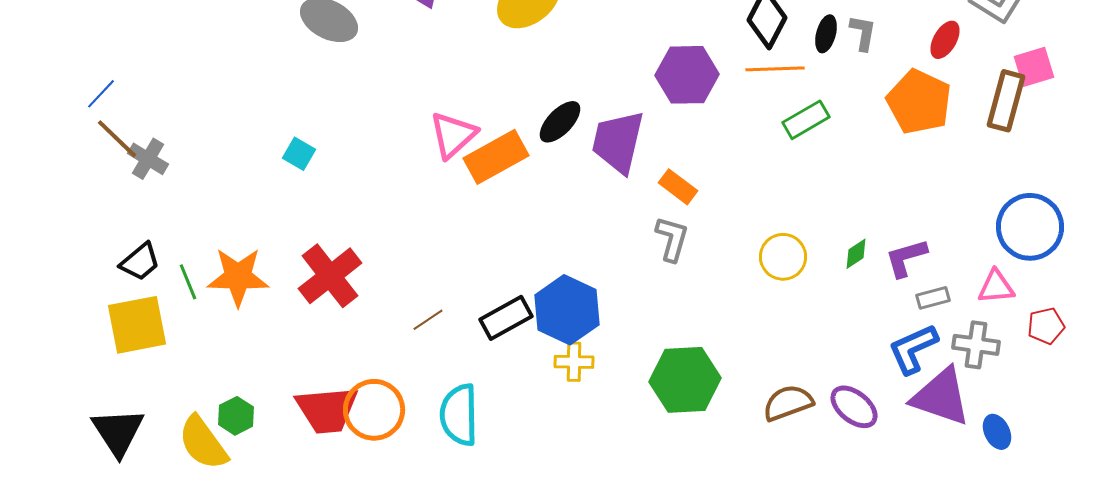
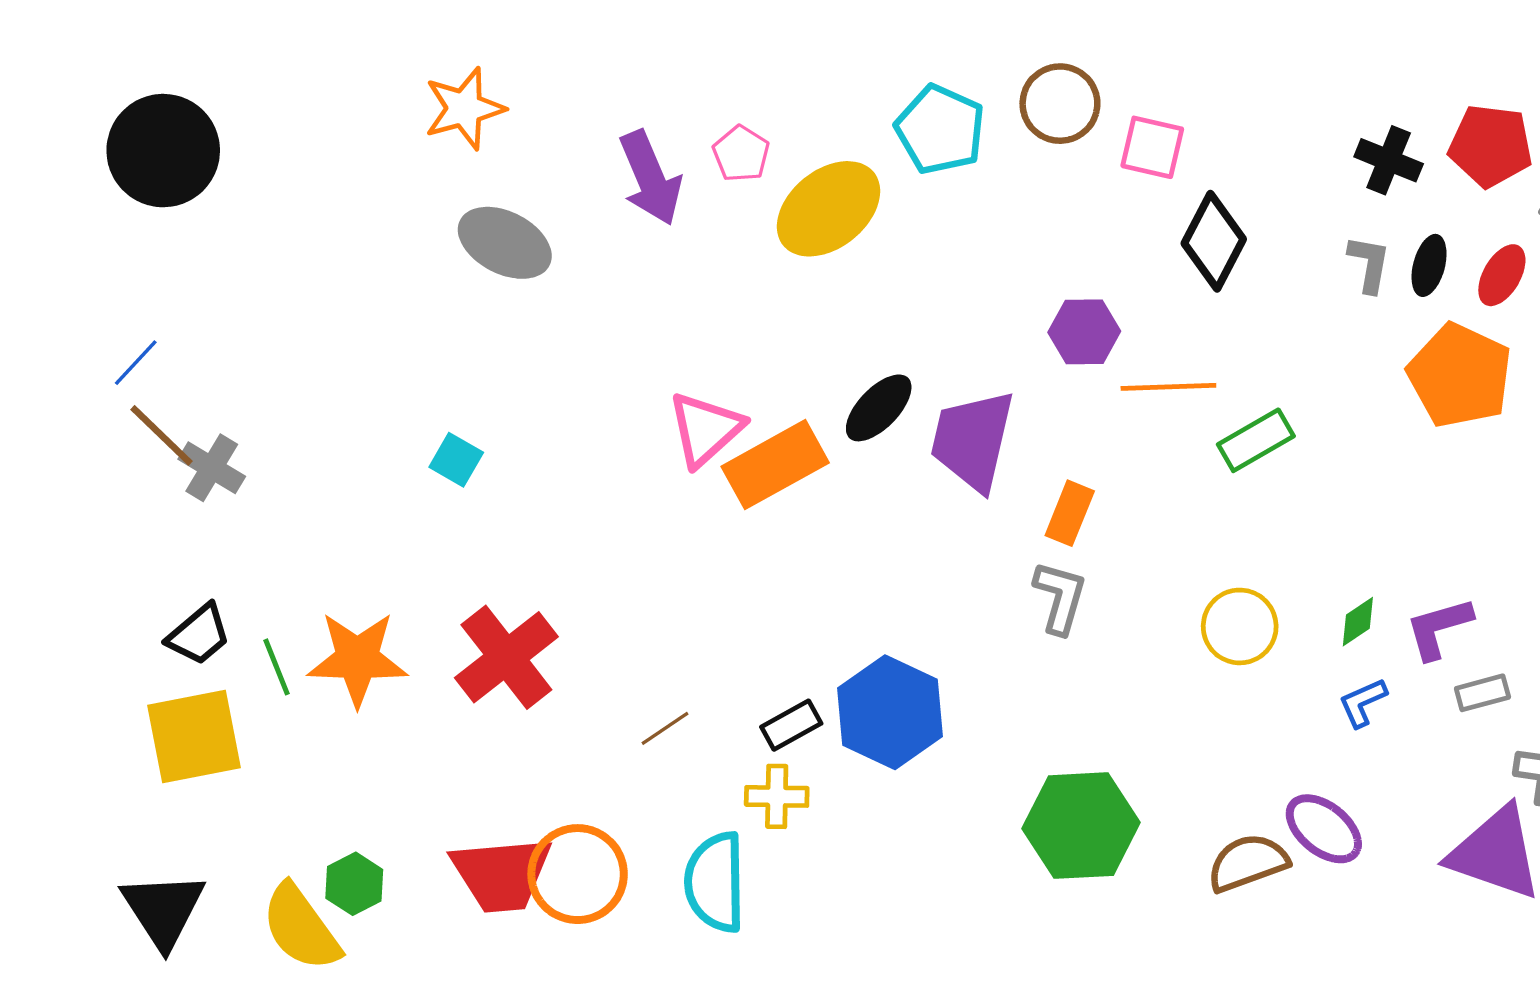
black ellipse: (826, 34) -> (1429, 265), moved
orange line: (775, 69) -> (1168, 387), moved
purple hexagon: (687, 75) -> (1084, 332), size x0.7
green rectangle: (806, 120) -> (1256, 440), moved
orange rectangle: (678, 187) -> (1070, 513), turned 75
black rectangle: (506, 318) -> (791, 725), size x0.7
blue L-shape: (913, 349) -> (1363, 703), moved, size x0.6
yellow cross: (574, 362) -> (777, 796), moved
purple ellipse: (854, 407) -> (1324, 829), moved

